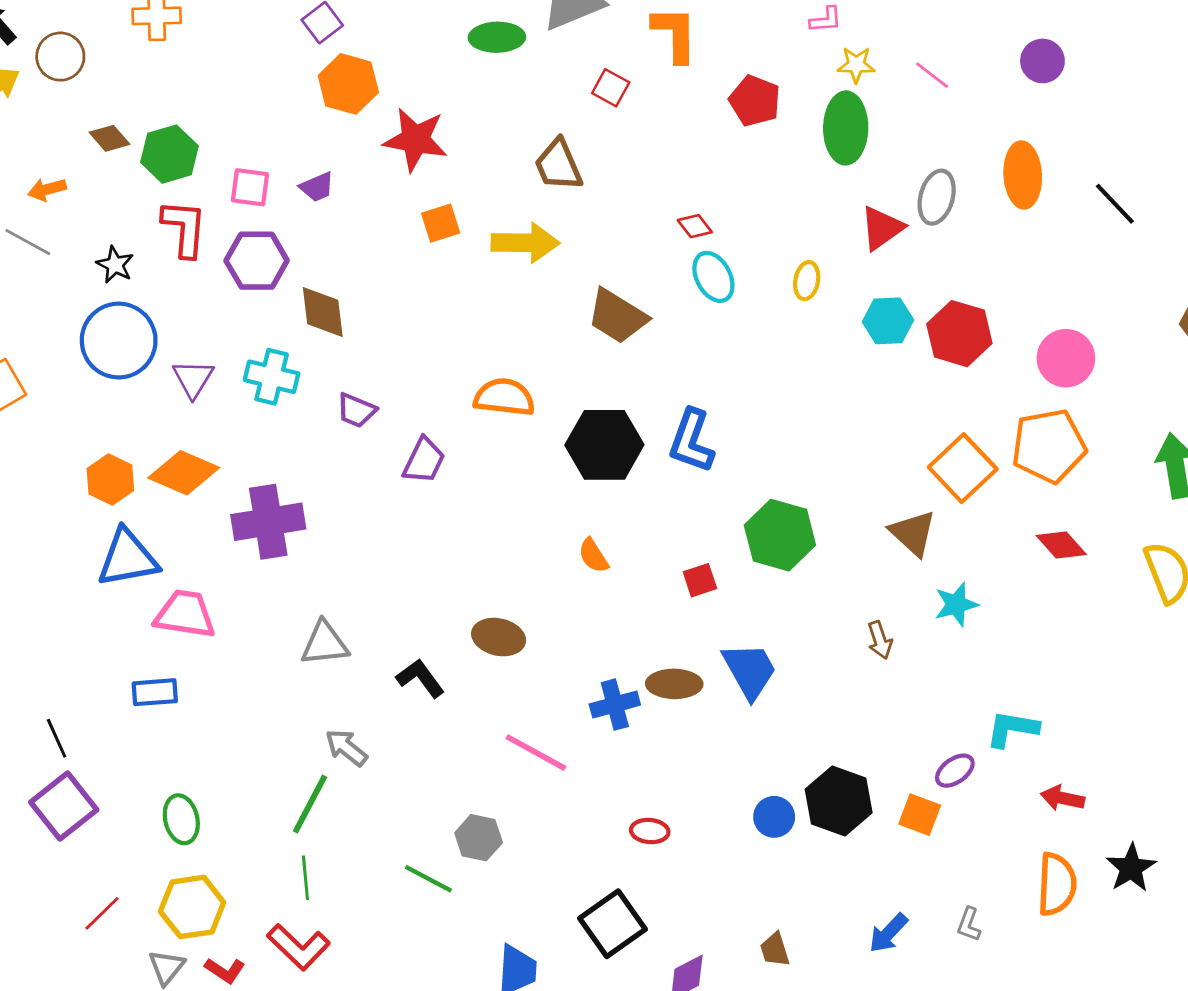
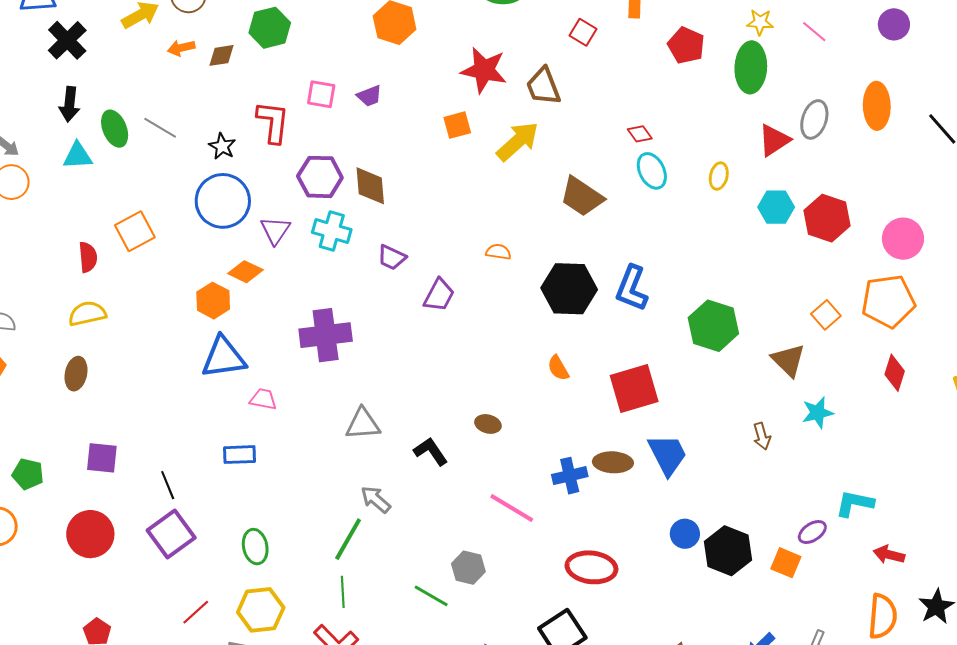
brown diamond: (109, 138) -> (222, 55), turned -60
red star: (415, 140) -> (484, 70), moved
green hexagon: (169, 154) -> (270, 28), moved
orange arrow: (47, 189) -> (181, 48), moved
yellow arrow: (525, 243) -> (518, 141), turned -45
purple hexagon: (257, 261) -> (320, 177), moved
orange semicircle: (504, 397) -> (498, 252), size x0.6
orange square: (963, 468) -> (826, 315), size x0.6
orange diamond: (184, 473) -> (245, 272), moved, size x0.7
green hexagon: (780, 535) -> (713, 326), moved
red diamond: (1061, 545) -> (895, 373), turned 57
red square: (700, 580) -> (634, 389), size x2.0
pink trapezoid: (185, 614) -> (263, 399), size x0.6
brown ellipse: (499, 637) -> (488, 424), size x0.7
blue circle: (774, 817) -> (685, 534), moved
red ellipse: (650, 831) -> (591, 567), size x1.8

